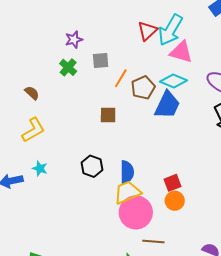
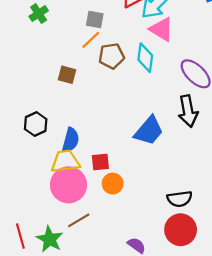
gray square: (101, 61) -> (95, 20), moved
cyan diamond: (174, 81) -> (145, 58), turned 60
blue trapezoid: (167, 105) -> (149, 131), moved
red square: (173, 183) -> (100, 162), moved
brown line: (153, 242) -> (79, 220), turned -50

